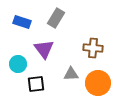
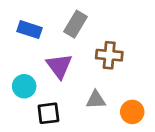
brown cross: (93, 48) -> (109, 55), moved
orange circle: (98, 83) -> (132, 112), size x0.7

